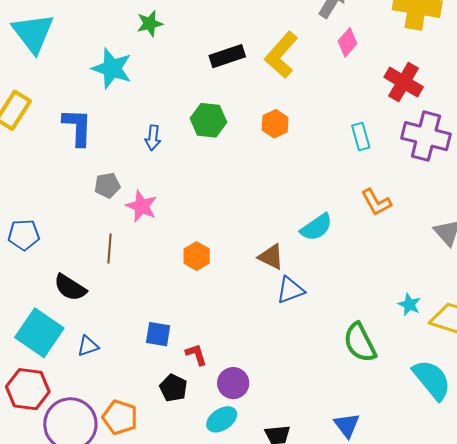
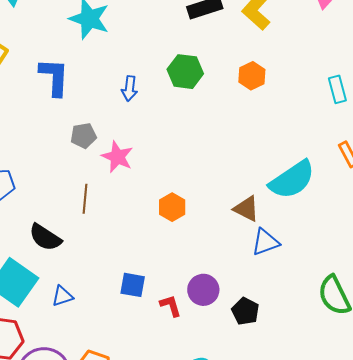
cyan semicircle: (316, 227) -> (292, 180), size x1.4
purple circle: (233, 383) -> (203, 290), moved
black pentagon: (173, 388) -> (245, 311), moved

